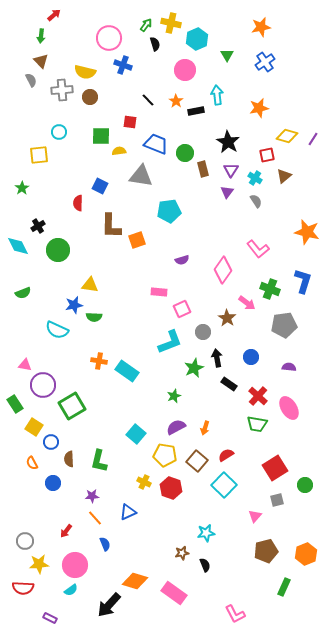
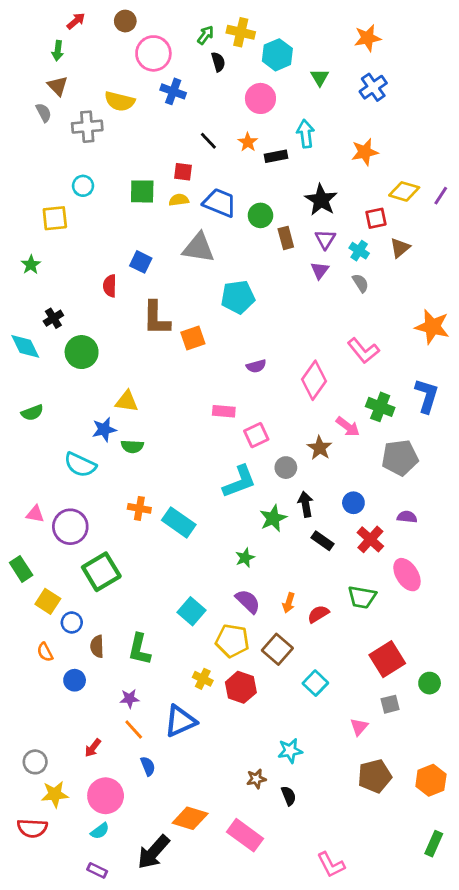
brown circle: (90, 97) -> (125, 21), moved
yellow semicircle: (119, 151) -> (179, 200), moved
purple circle: (43, 385) -> (70, 527), moved
red cross: (258, 396) -> (370, 539), moved
purple semicircle: (176, 427) -> (248, 601), turned 72
red semicircle: (226, 455) -> (318, 614), moved
cyan square: (224, 485) -> (315, 683), size x0.7
blue triangle: (128, 512) -> (180, 721), size x1.4
green rectangle: (284, 587) -> (434, 844), moved
purple rectangle: (50, 618) -> (97, 870), moved

